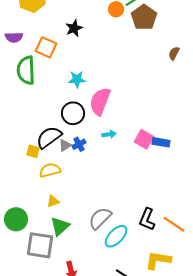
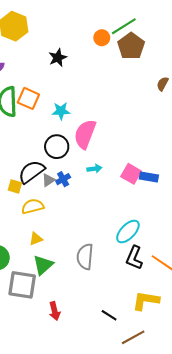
orange square: (46, 47) -> (28, 98), moved
gray semicircle: (100, 218) -> (85, 257), turned -40
cyan ellipse: (116, 236) -> (128, 231), moved

